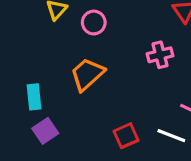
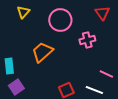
pink circle: (94, 23) -> (60, 20), moved, size x1.5

